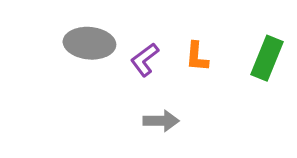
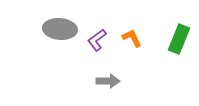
orange L-shape: (197, 57) -> (132, 38), turned 150

